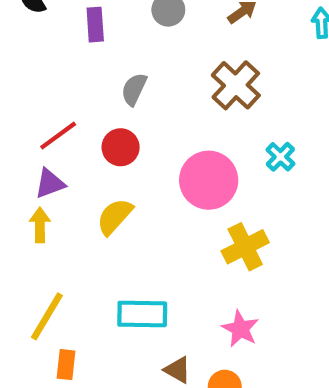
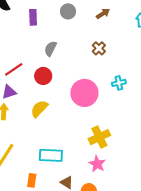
brown cross: (236, 85) -> (99, 48), size x0.6
cyan cross: (280, 157) -> (119, 83), turned 32
yellow cross: (245, 247) -> (99, 137), moved
orange rectangle: (66, 365) -> (32, 180), moved

